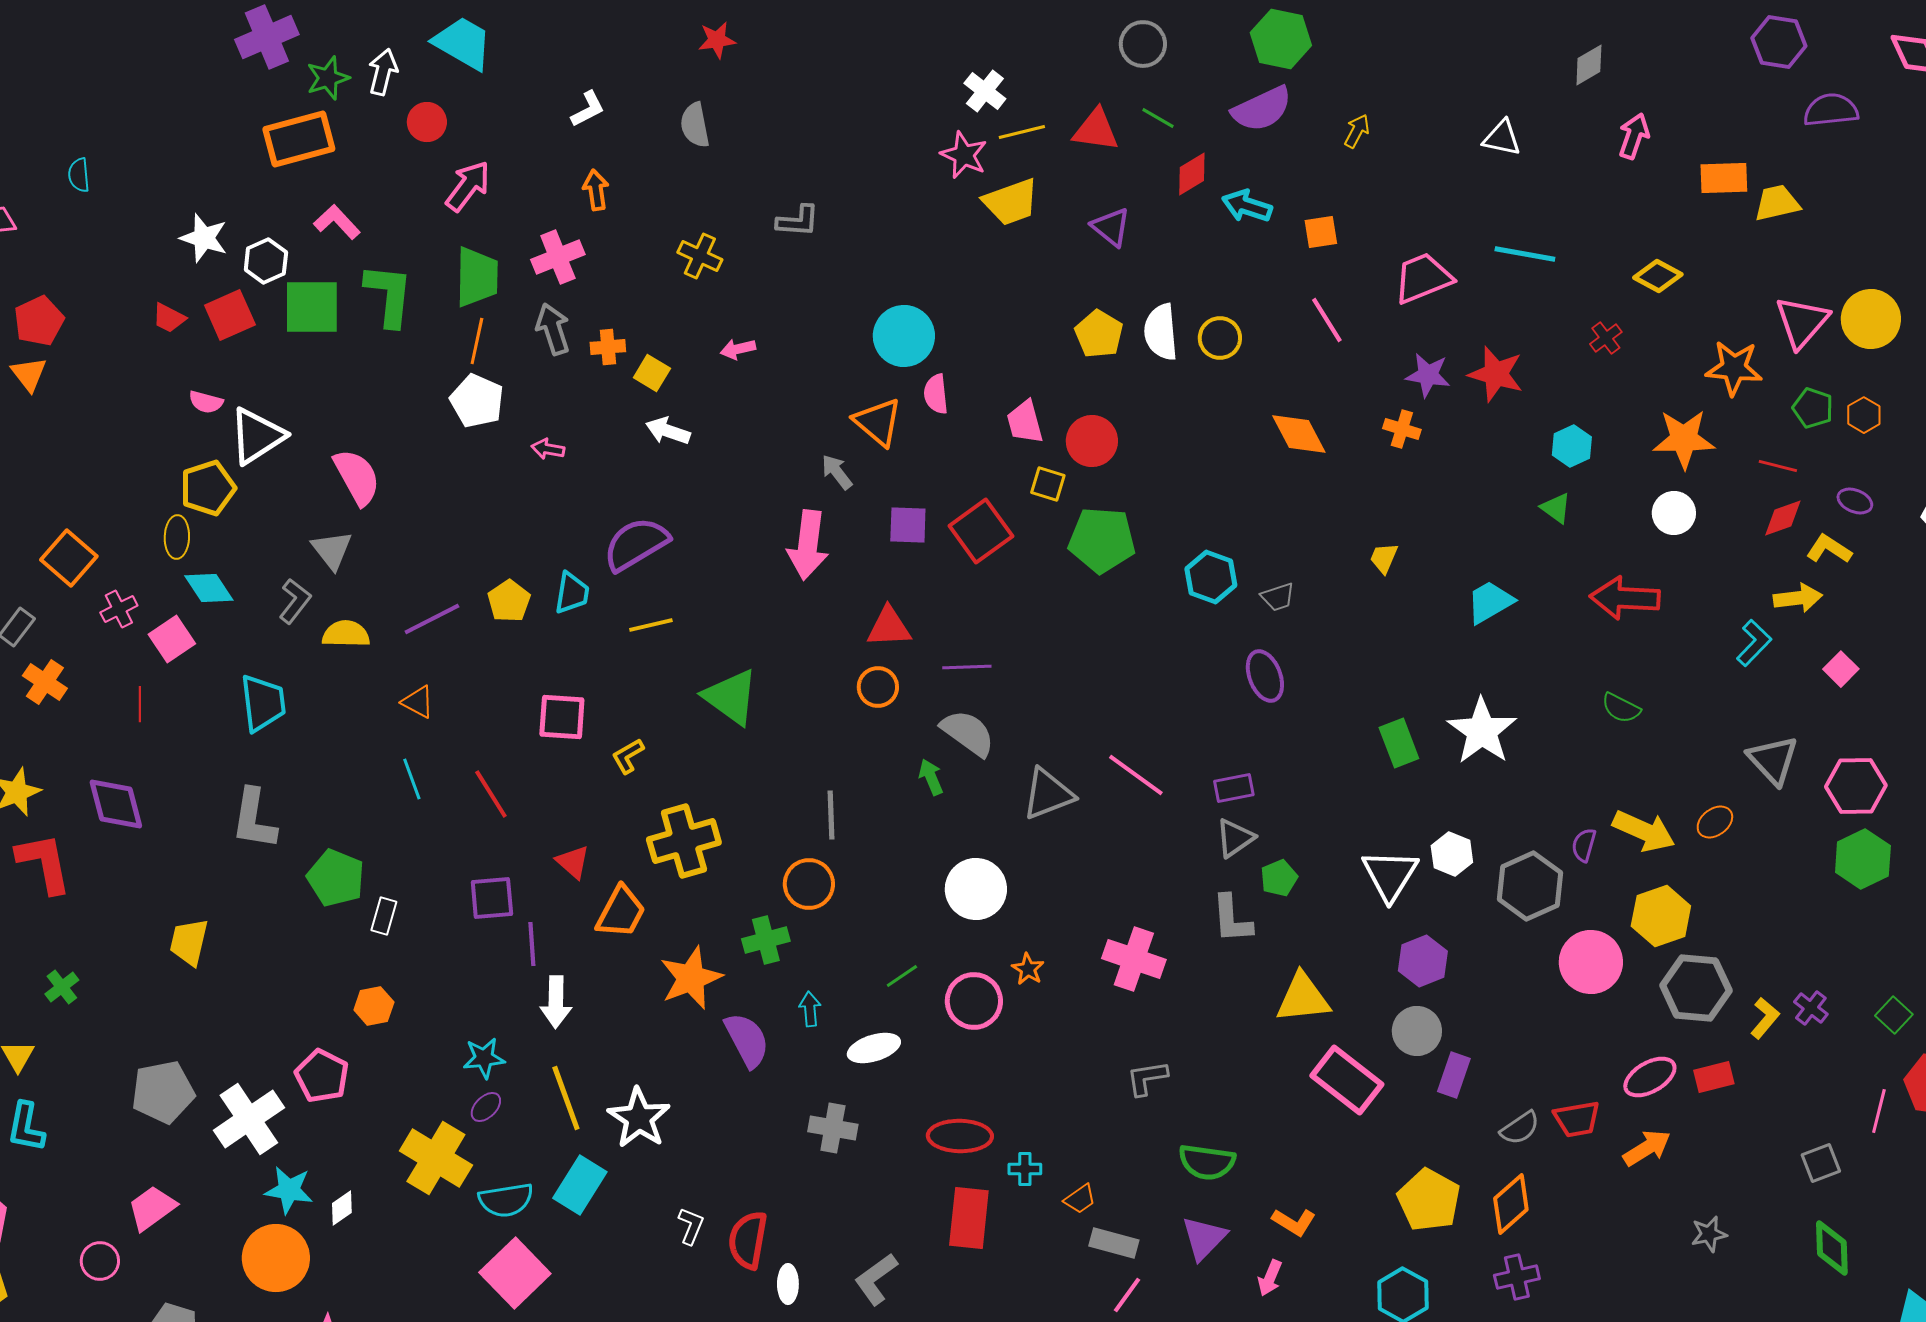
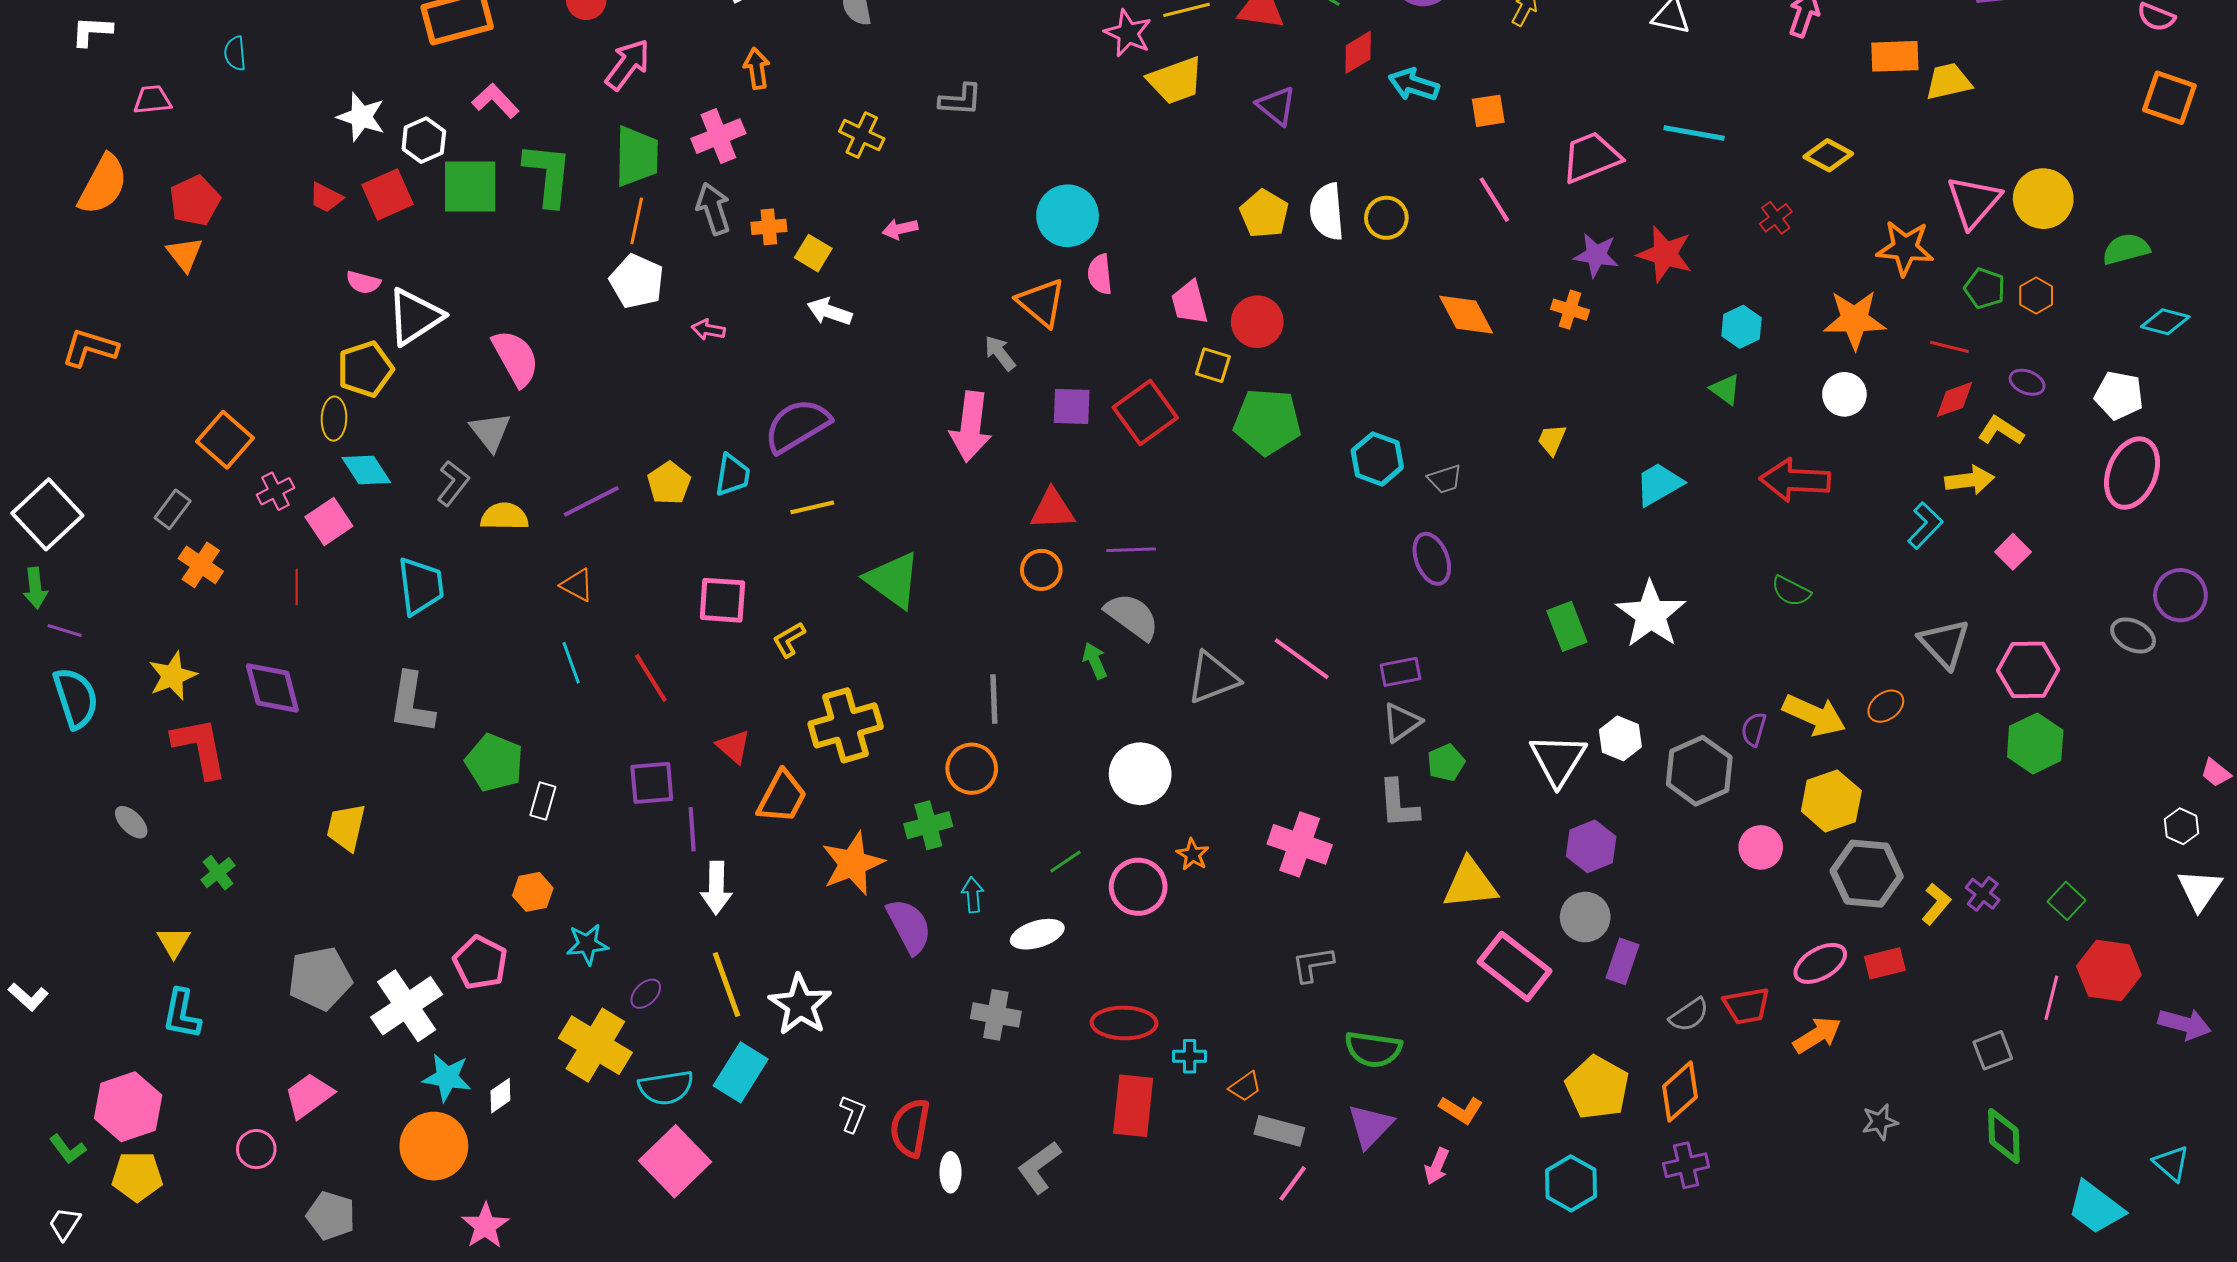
pink circle: (1591, 962) -> (1761, 847), size x0.7
cyan star: (484, 1058) -> (587, 944), moved

